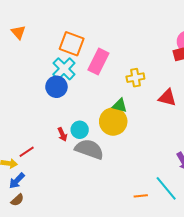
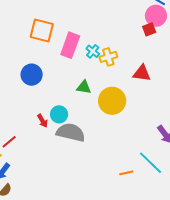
cyan cross: (64, 69) -> (93, 51), moved, size x0.6
green triangle: (120, 105) -> (84, 87), moved
yellow circle: (113, 121) -> (112, 101), moved

